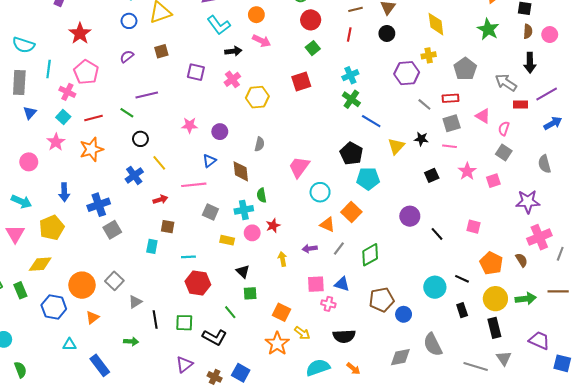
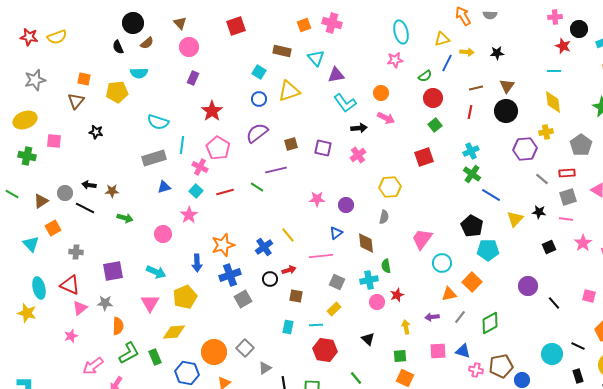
black circle: (387, 33) -> (506, 111), size x1.5
brown square: (161, 51) -> (291, 144), moved
purple semicircle: (127, 56) -> (257, 133), size x1.6
gray rectangle: (19, 83) -> (154, 158), turned 70
yellow hexagon: (257, 97) -> (390, 187), moved
blue triangle: (30, 113) -> (164, 187), turned 32
black circle: (140, 139) -> (270, 279), moved
orange star: (91, 149) -> (223, 245), moved
orange triangle: (327, 225) -> (449, 294), turned -35
yellow rectangle: (227, 240) -> (334, 309), moved, turned -56
cyan rectangle: (152, 246) -> (288, 327), moved
green square: (250, 293) -> (400, 356), moved
pink cross: (328, 304) -> (476, 370), moved

